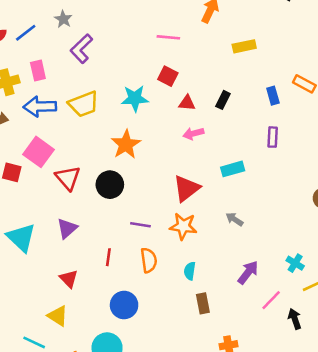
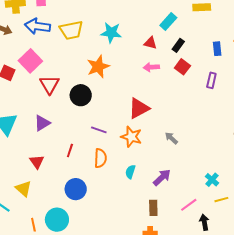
red square: (168, 76) -> (182, 67), moved
cyan rectangle: (233, 169) -> (168, 21), moved, turned -42
purple arrow: (248, 272) -> (162, 177), moved
brown rectangle: (203, 303) -> (153, 208), moved

